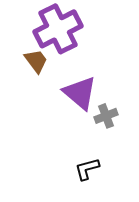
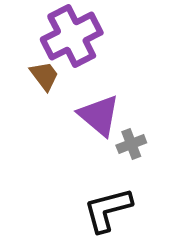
black L-shape: (87, 169) -> (108, 210), size x1.6

